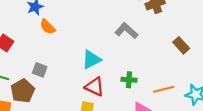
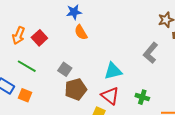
gray L-shape: (126, 31) -> (150, 53), turned -105
brown pentagon: (23, 91) -> (76, 89), moved

